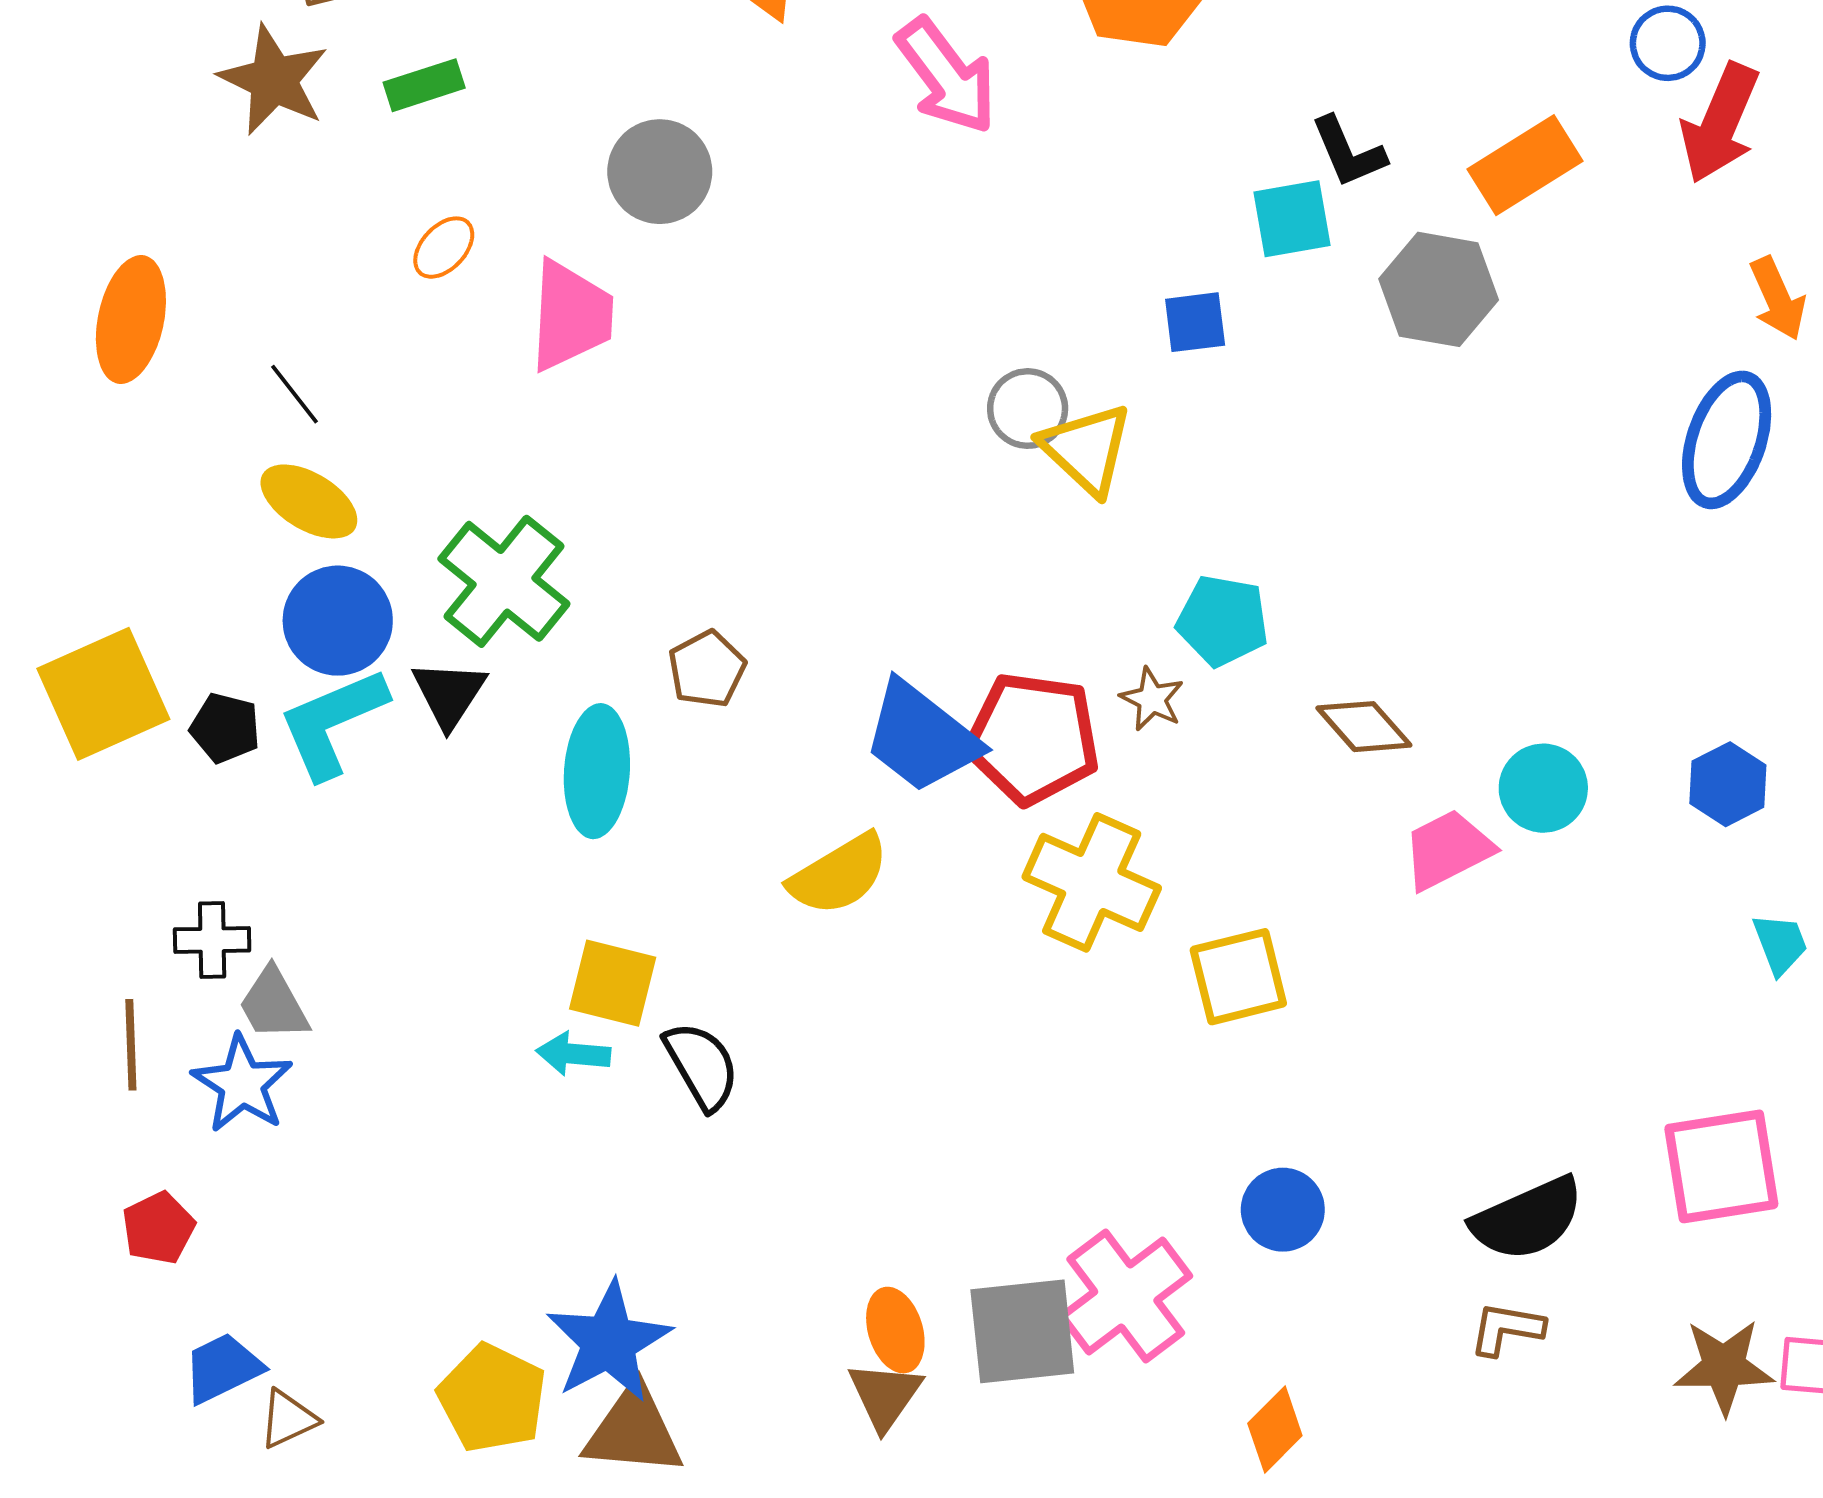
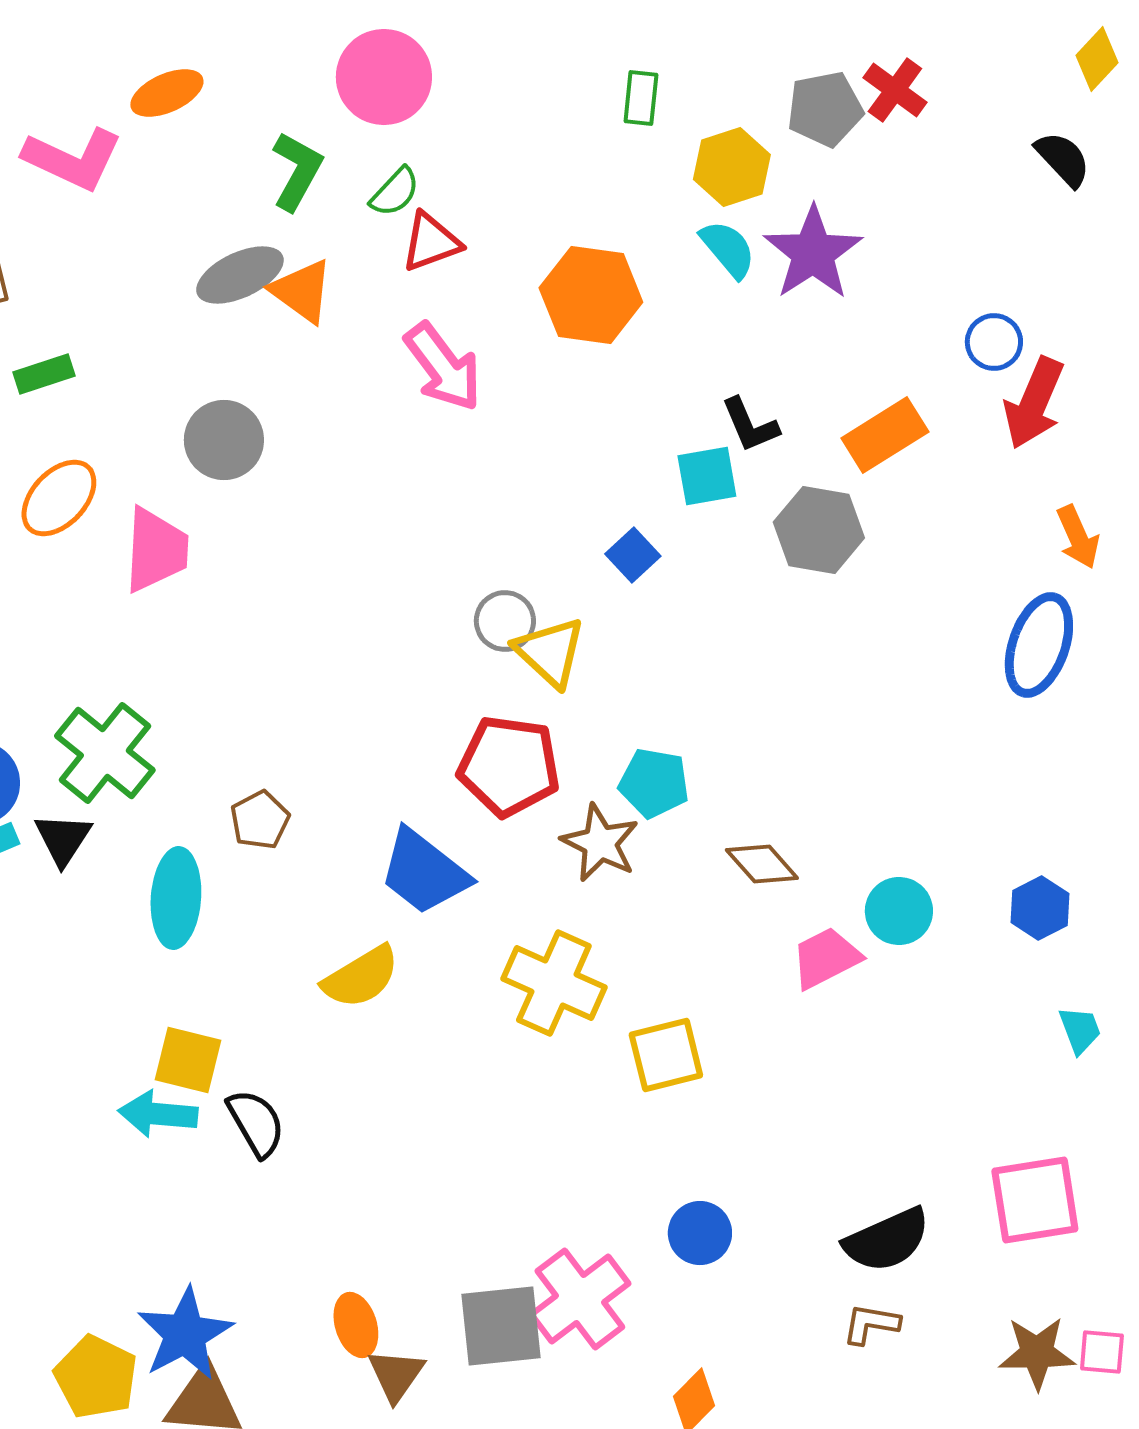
orange ellipse: (444, 248) -> (59, 498), size x1.6
blue square: (1195, 322) -> (633, 555), turned -36
brown star: (1152, 699) -> (600, 843), size x1.6
red pentagon: (1033, 738) -> (509, 766), moved
cyan arrow: (573, 1054) -> (158, 1114), size x1.4
orange ellipse: (895, 1330) -> (356, 1325), moved

